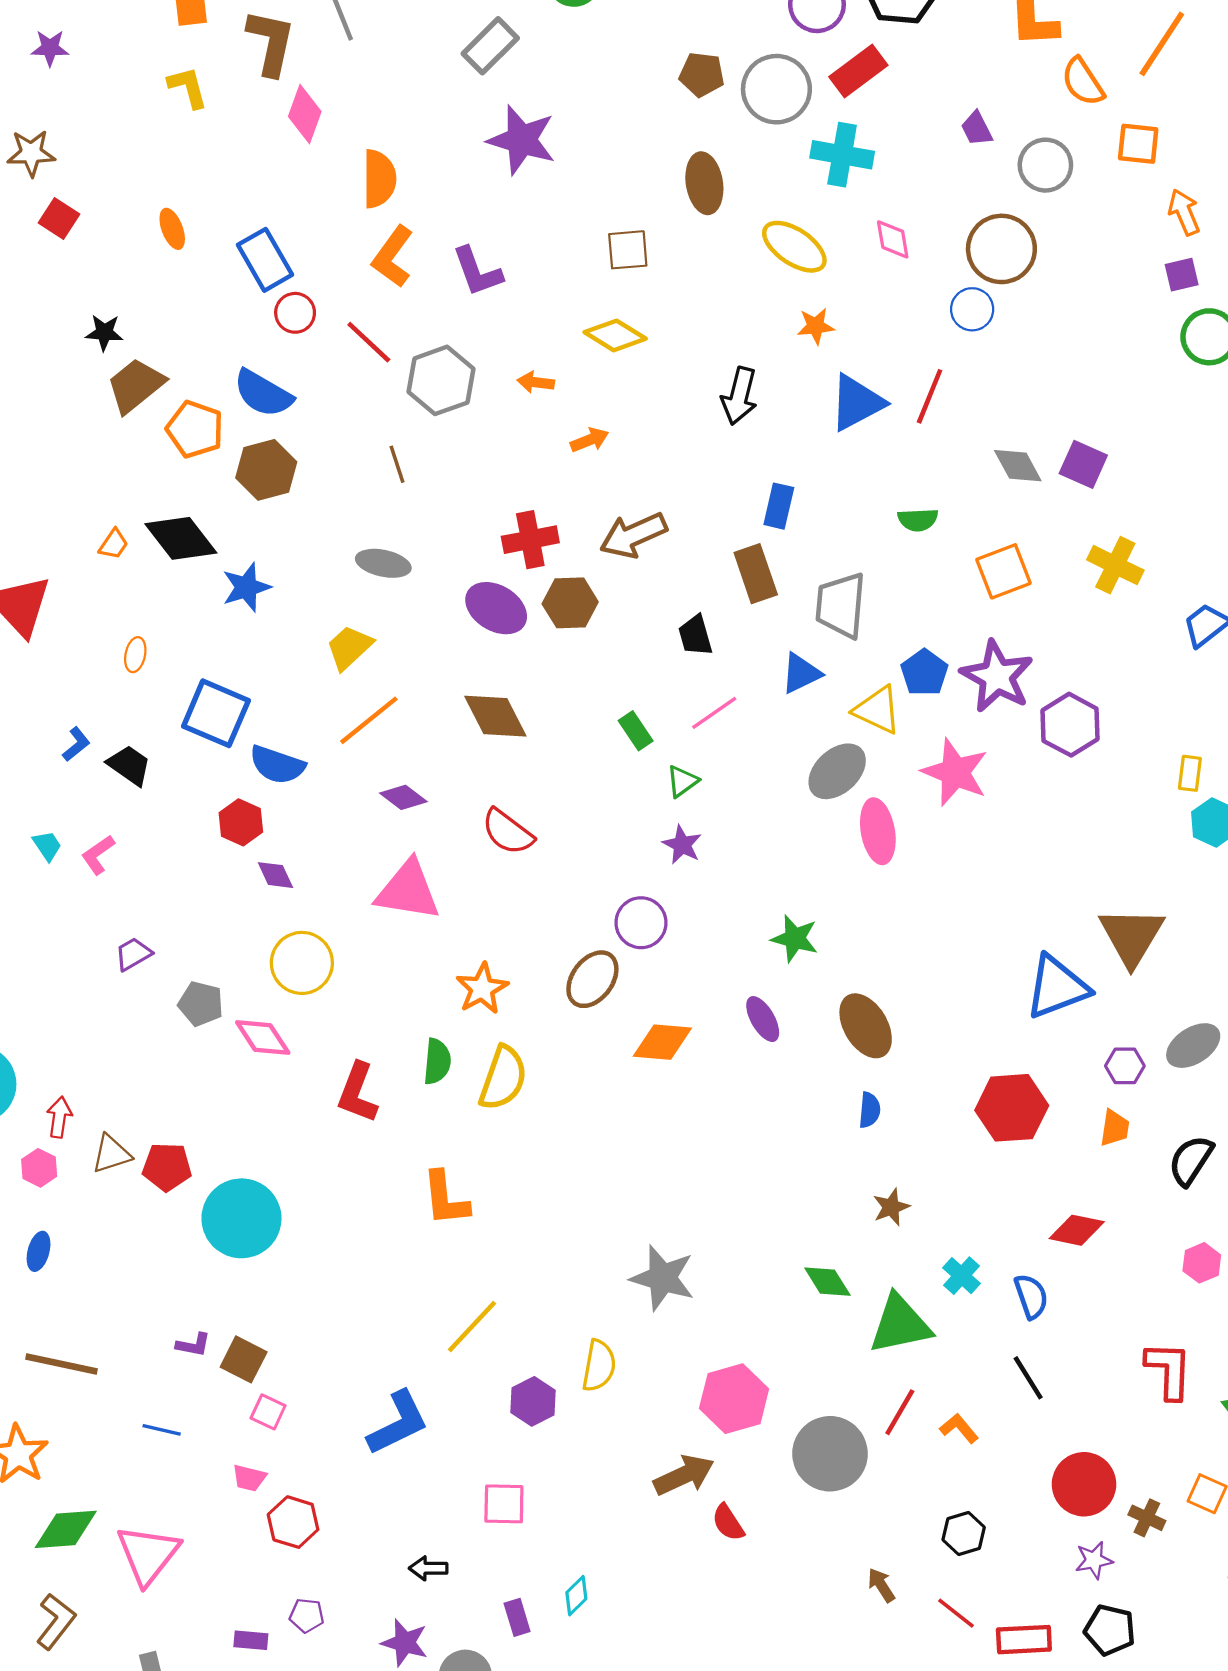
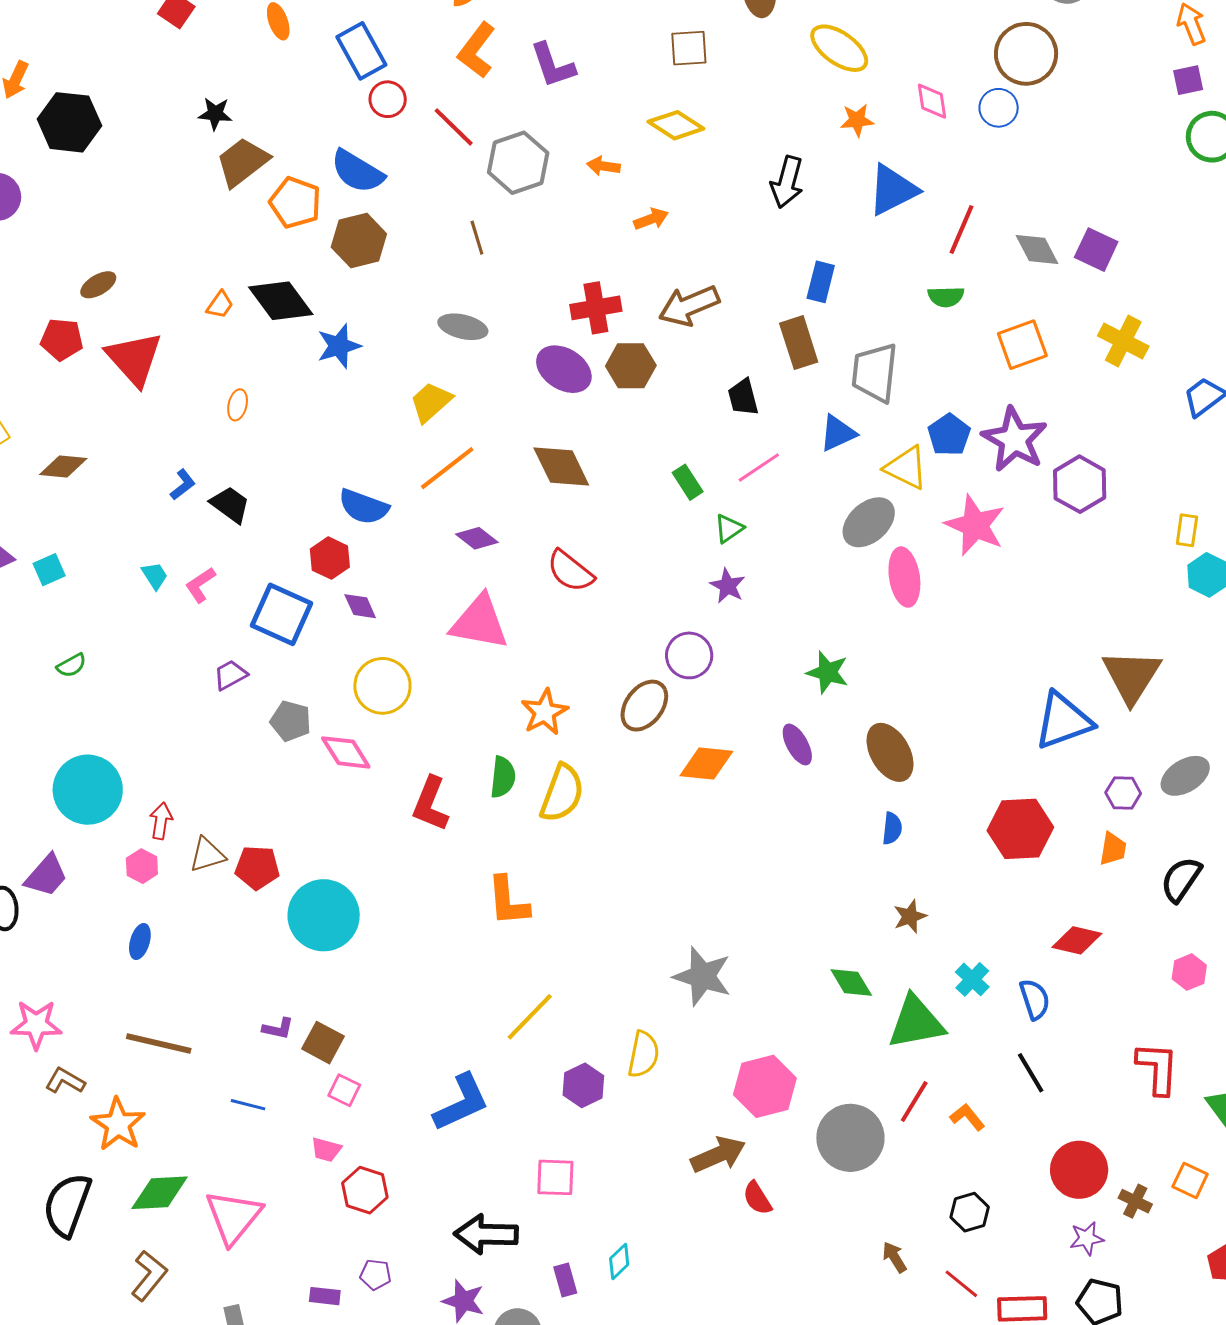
pink diamond: (893, 239) -> (932, 101), moved
red line: (930, 396) -> (962, 229), moved
blue square: (216, 713) -> (282, 614), moved
black arrow: (428, 1568) -> (486, 1234), size x1.8

